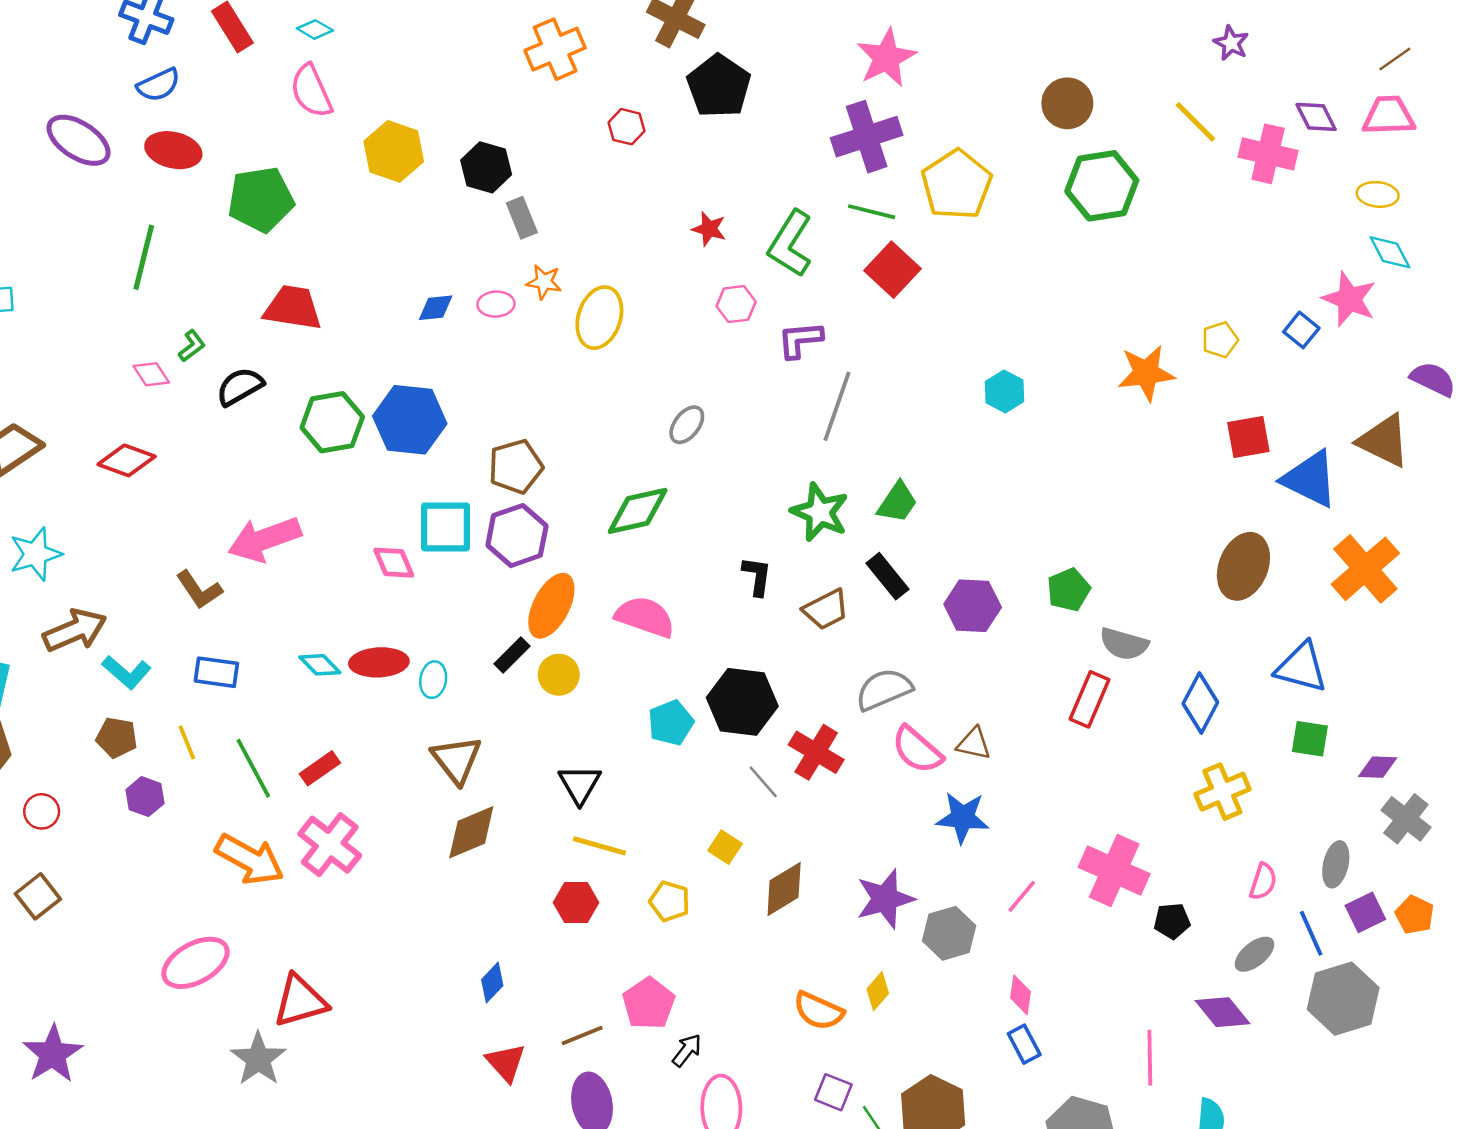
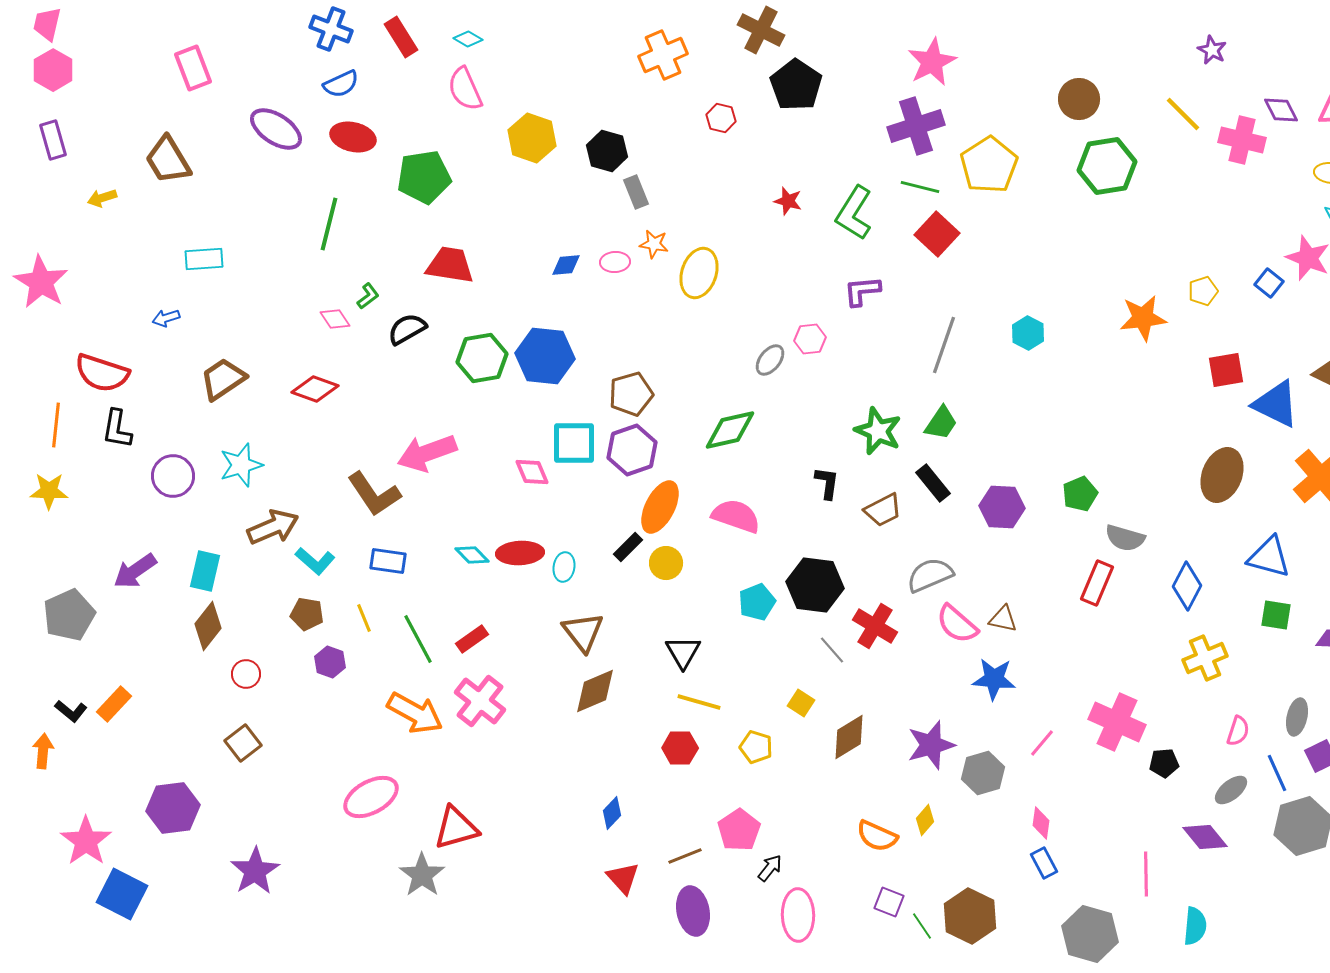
pink hexagon: (736, 304) -> (810, 339), moved
gray line: (837, 406) -> (944, 345), moved
brown L-shape: (199, 590) -> (374, 494), size x1.4

